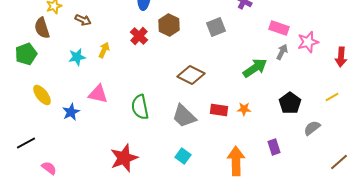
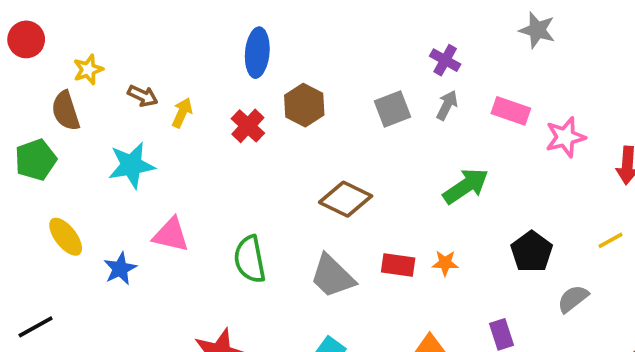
yellow arrow: (104, 50) -> (182, 113), moved
gray arrow: (282, 52) -> (447, 105), moved
cyan star: (77, 57) -> (131, 165), size x1.4

